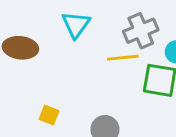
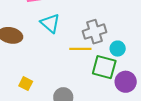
cyan triangle: (76, 25) -> (50, 23), turned -30

